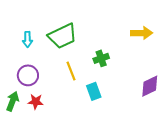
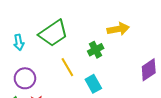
yellow arrow: (142, 33) -> (118, 29), moved

